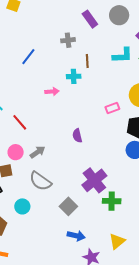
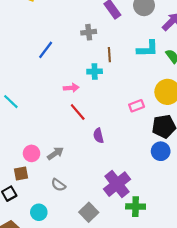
red line: (20, 122) -> (78, 112), moved
gray semicircle: (40, 181) -> (58, 185), size x0.6

